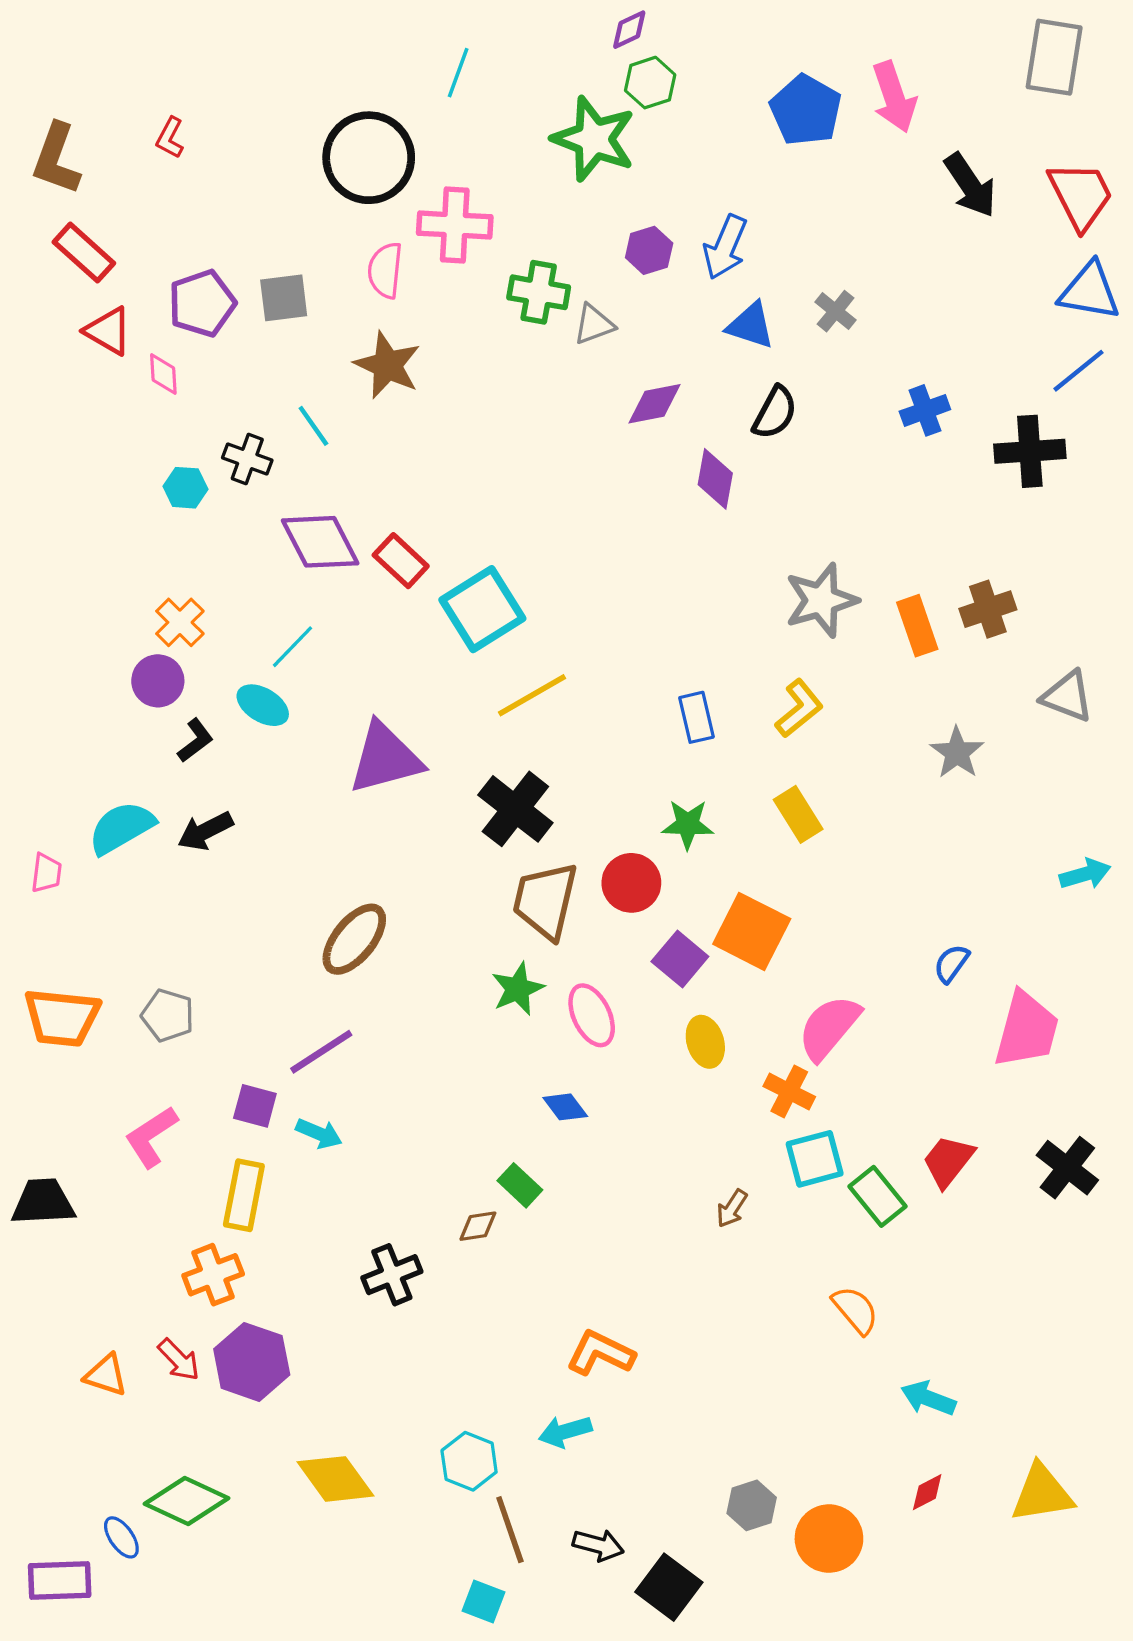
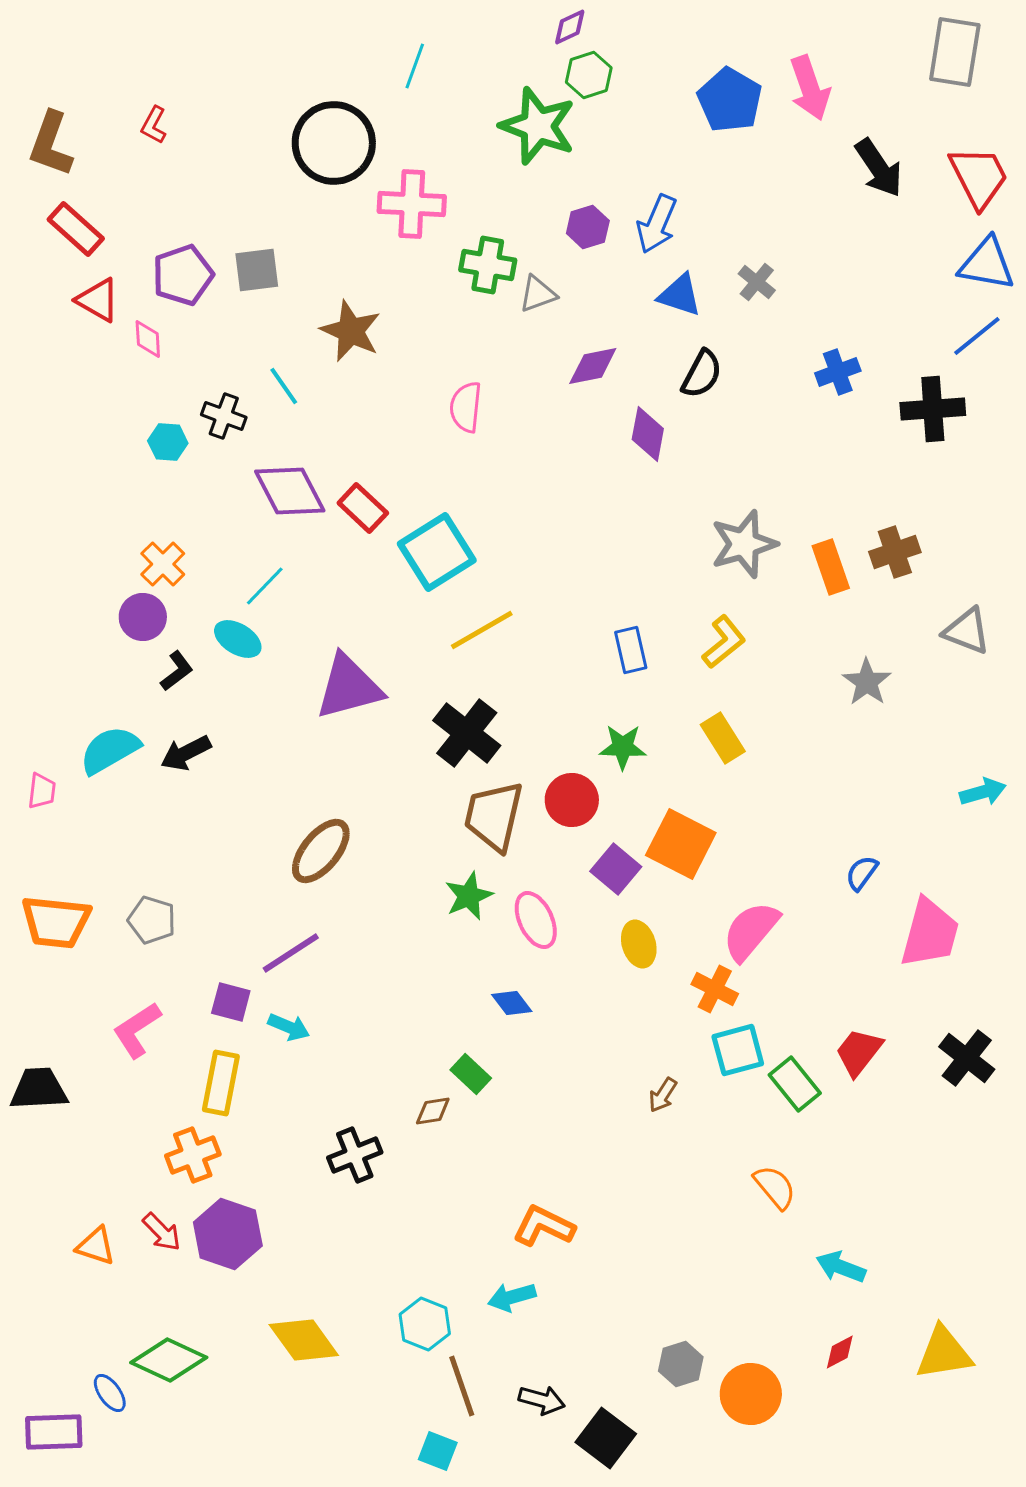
pink semicircle: (385, 270) -> (466, 407), moved

